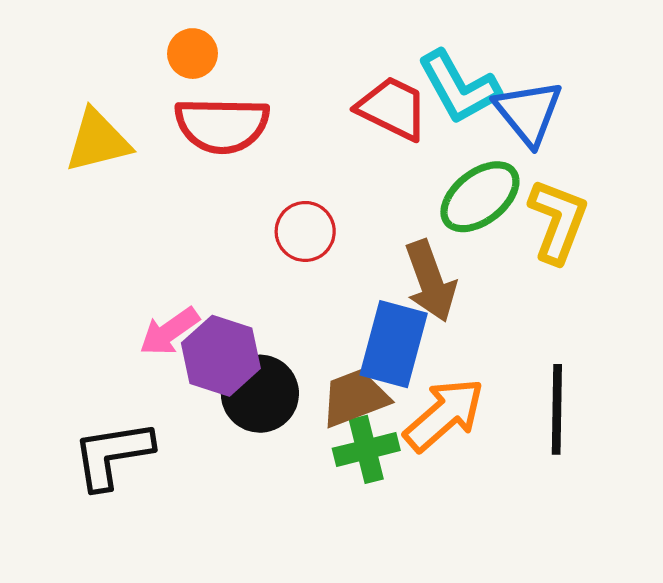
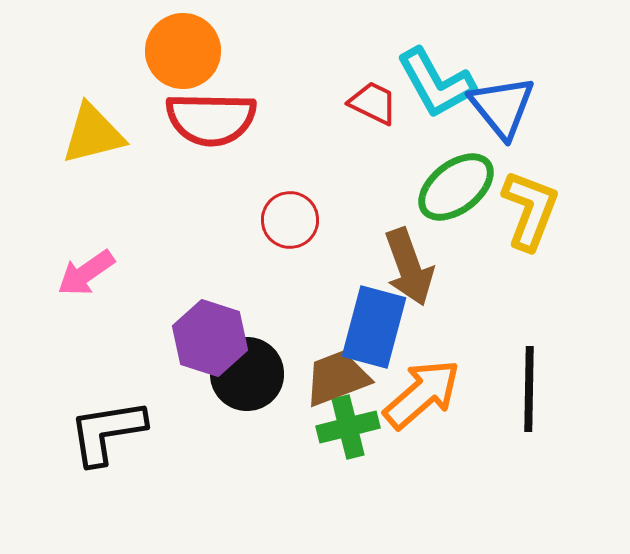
orange circle: (193, 54) -> (183, 51), size x1.6
red trapezoid: (393, 108) -> (373, 103), size x0.7
pink arrow: (169, 332) -> (86, 273), moved

